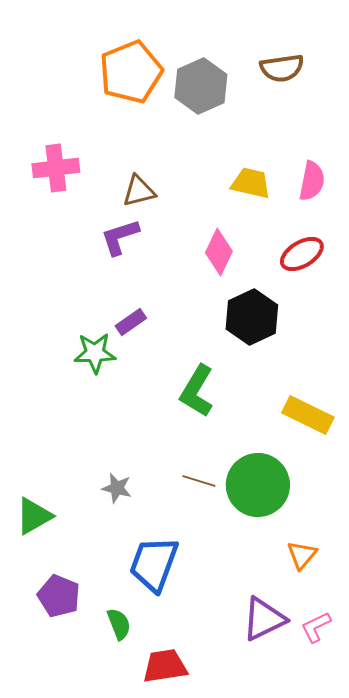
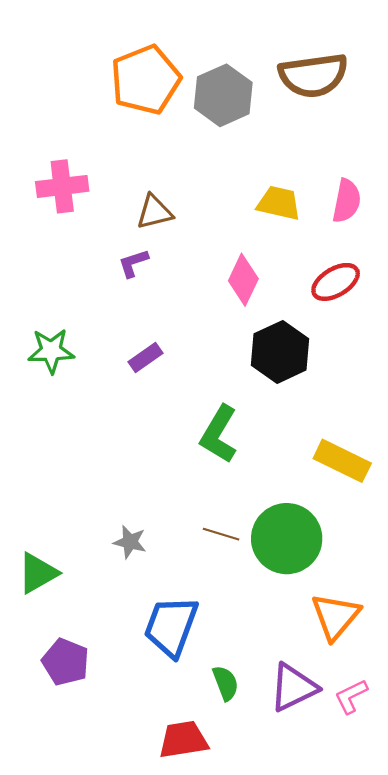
brown semicircle: (282, 68) -> (313, 75), size x1.4
purple L-shape: (120, 237) -> (133, 263), size x0.7
green star: (95, 353) -> (51, 351), moved
orange triangle: (302, 555) -> (336, 616), size x1.5
green semicircle: (119, 624) -> (226, 683), moved

